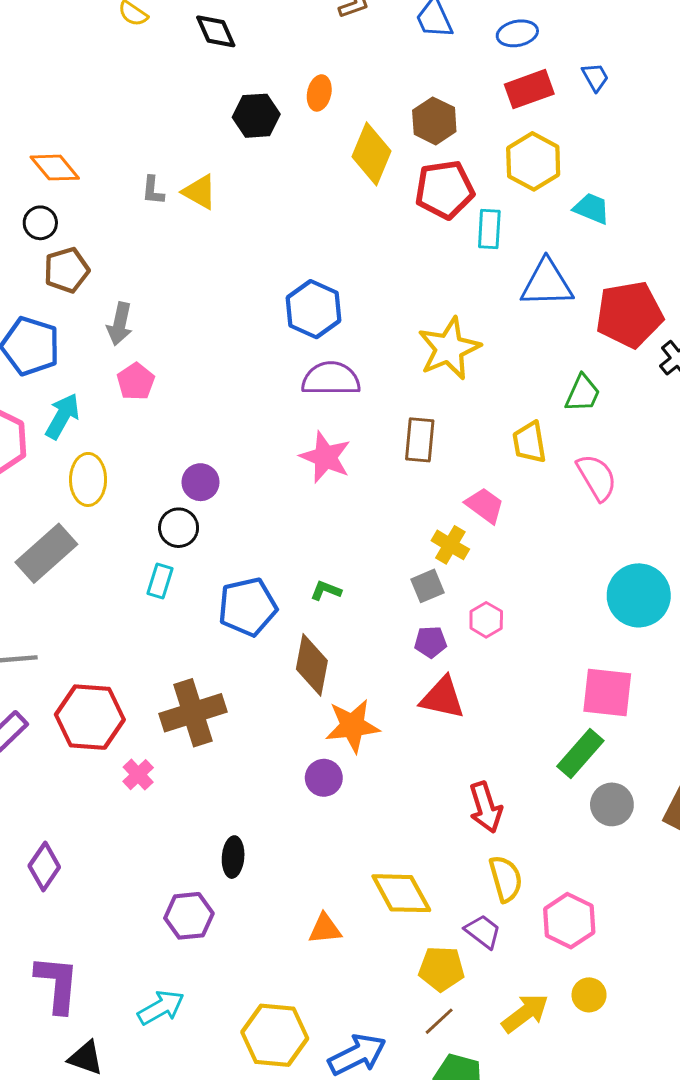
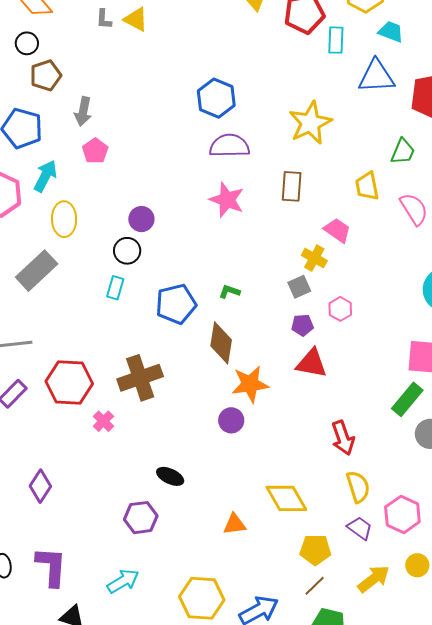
cyan trapezoid: (592, 208) -> (391, 32), moved
black ellipse: (233, 857) -> (170, 476), turned -68
purple trapezoid: (483, 932) -> (360, 528), moved

